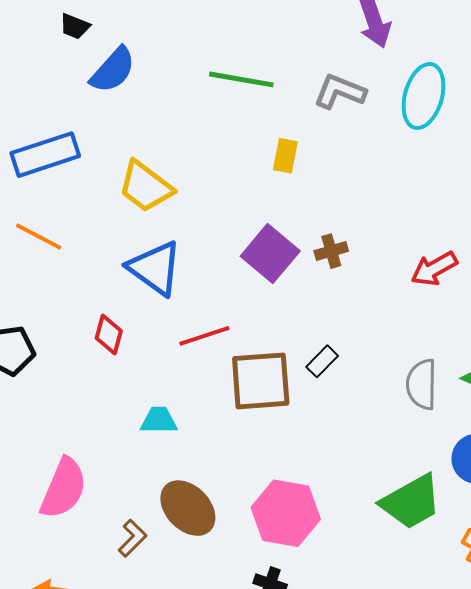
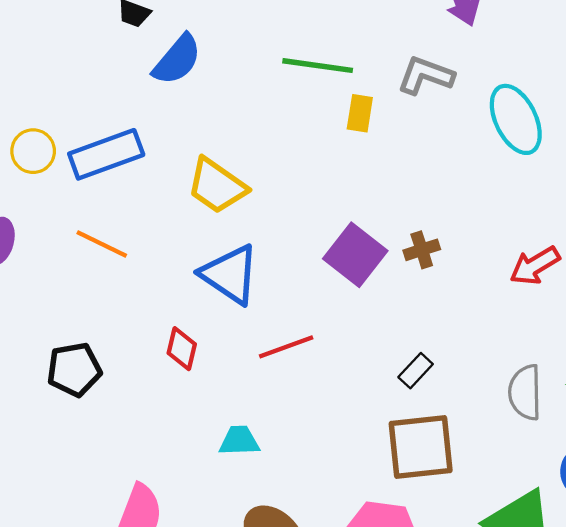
cyan ellipse: (423, 96) -> (516, 119), moved, turned -40
yellow rectangle: (285, 156) -> (360, 113), moved
brown square: (261, 381) -> (421, 447), moved

